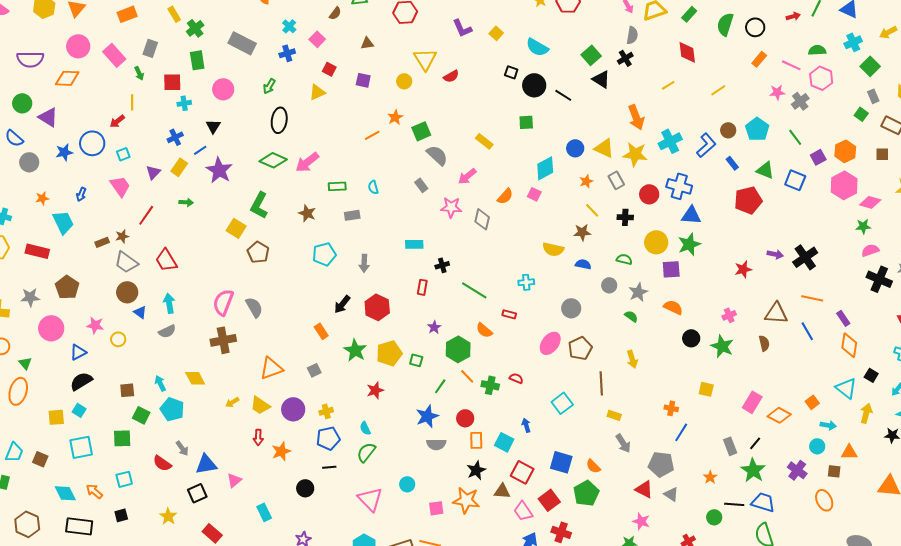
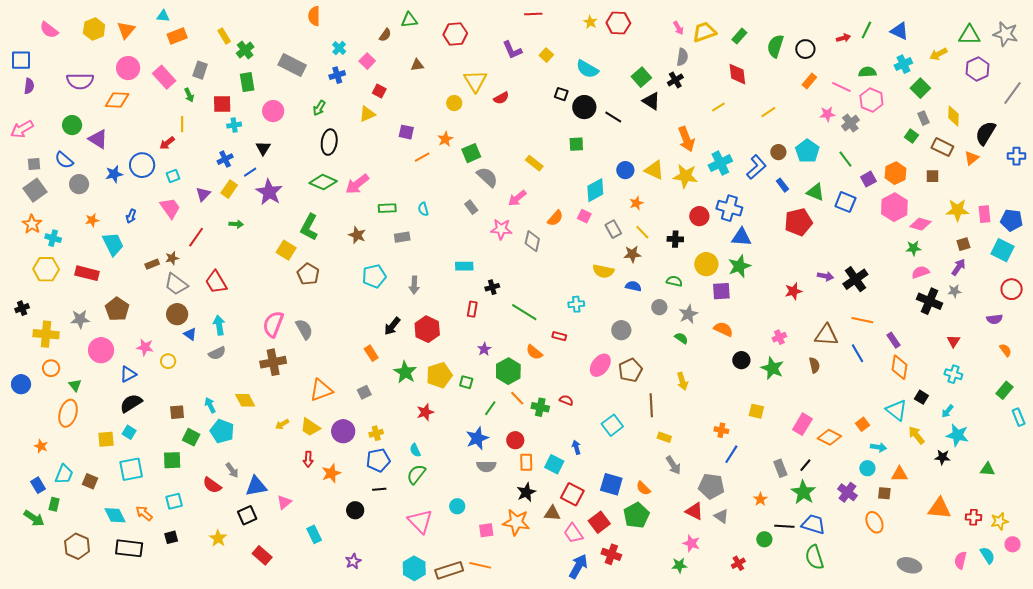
purple square: (363, 80) -> (406, 132), moved
gray rectangle: (616, 180) -> (613, 229), moved
yellow arrow: (866, 413) -> (916, 435), turned -54

